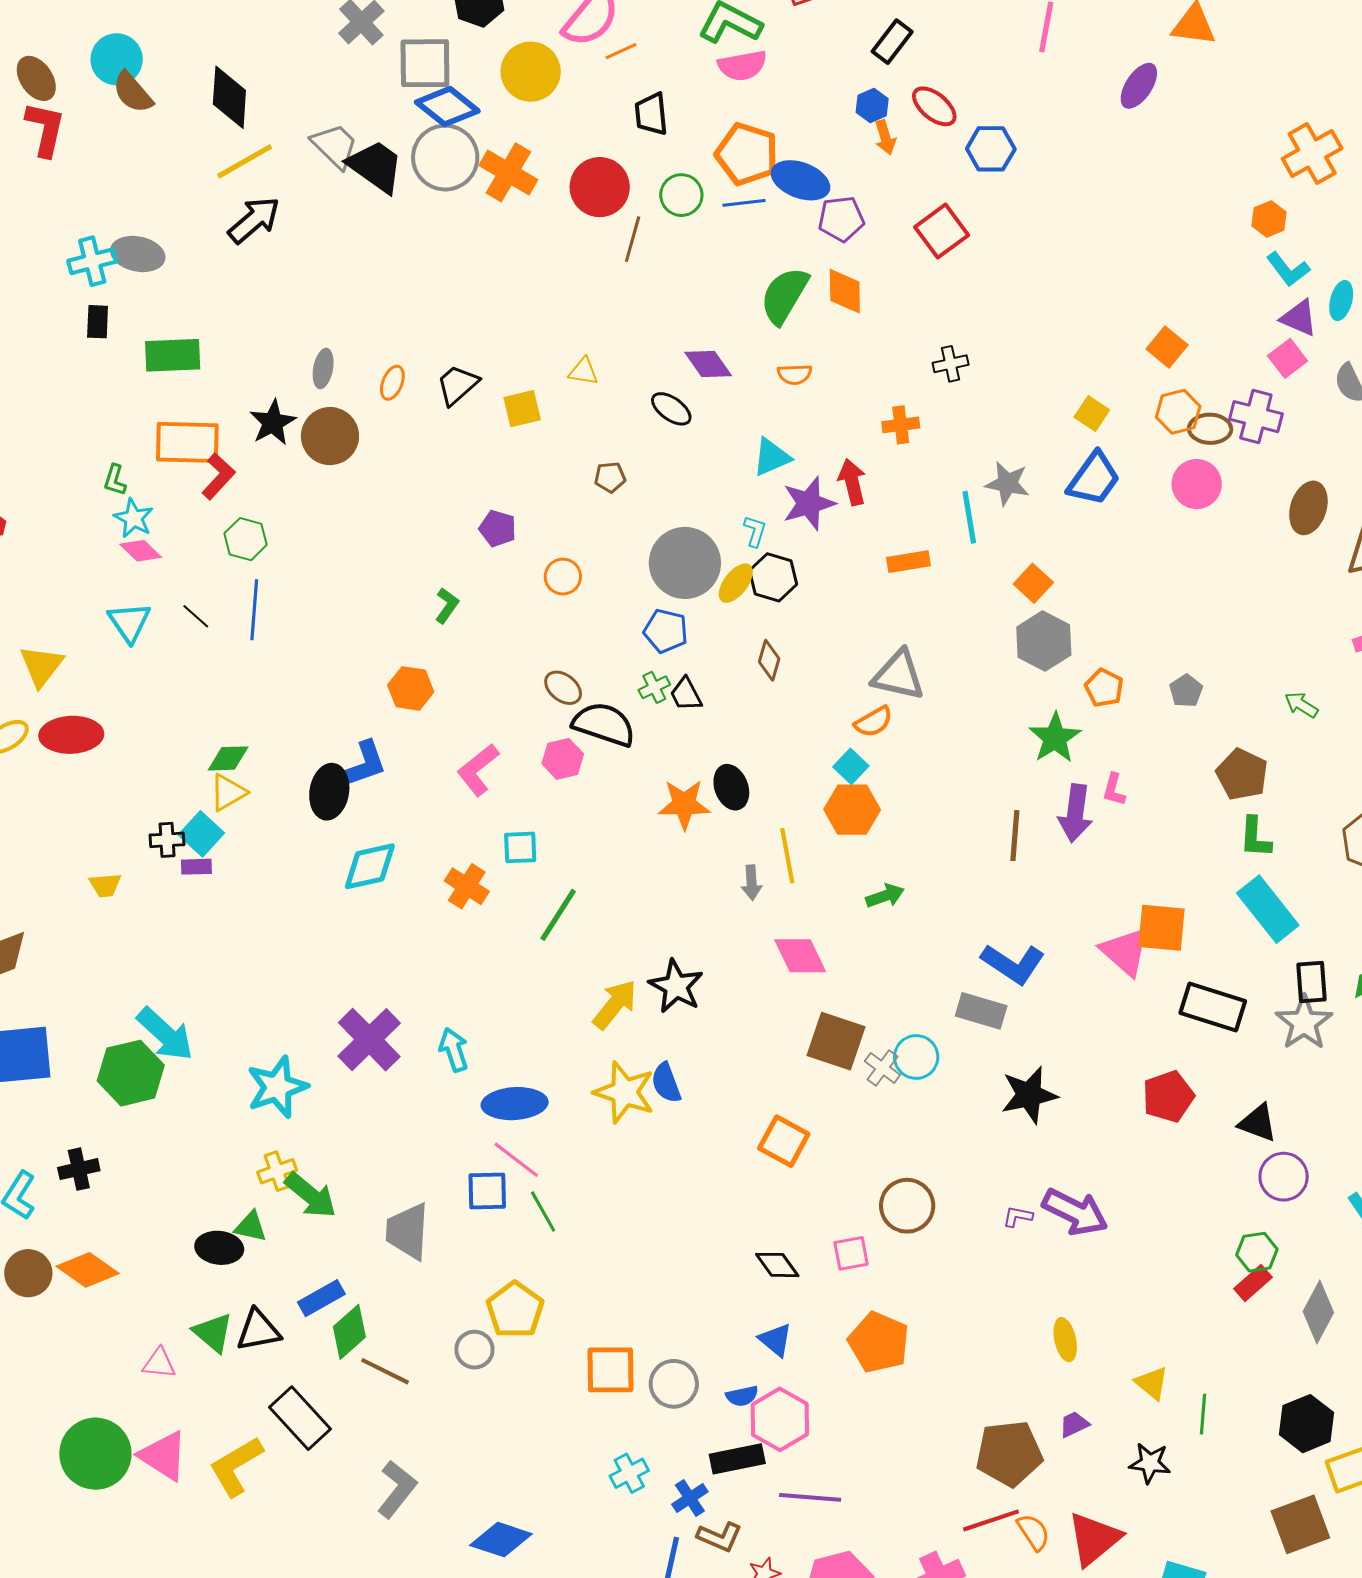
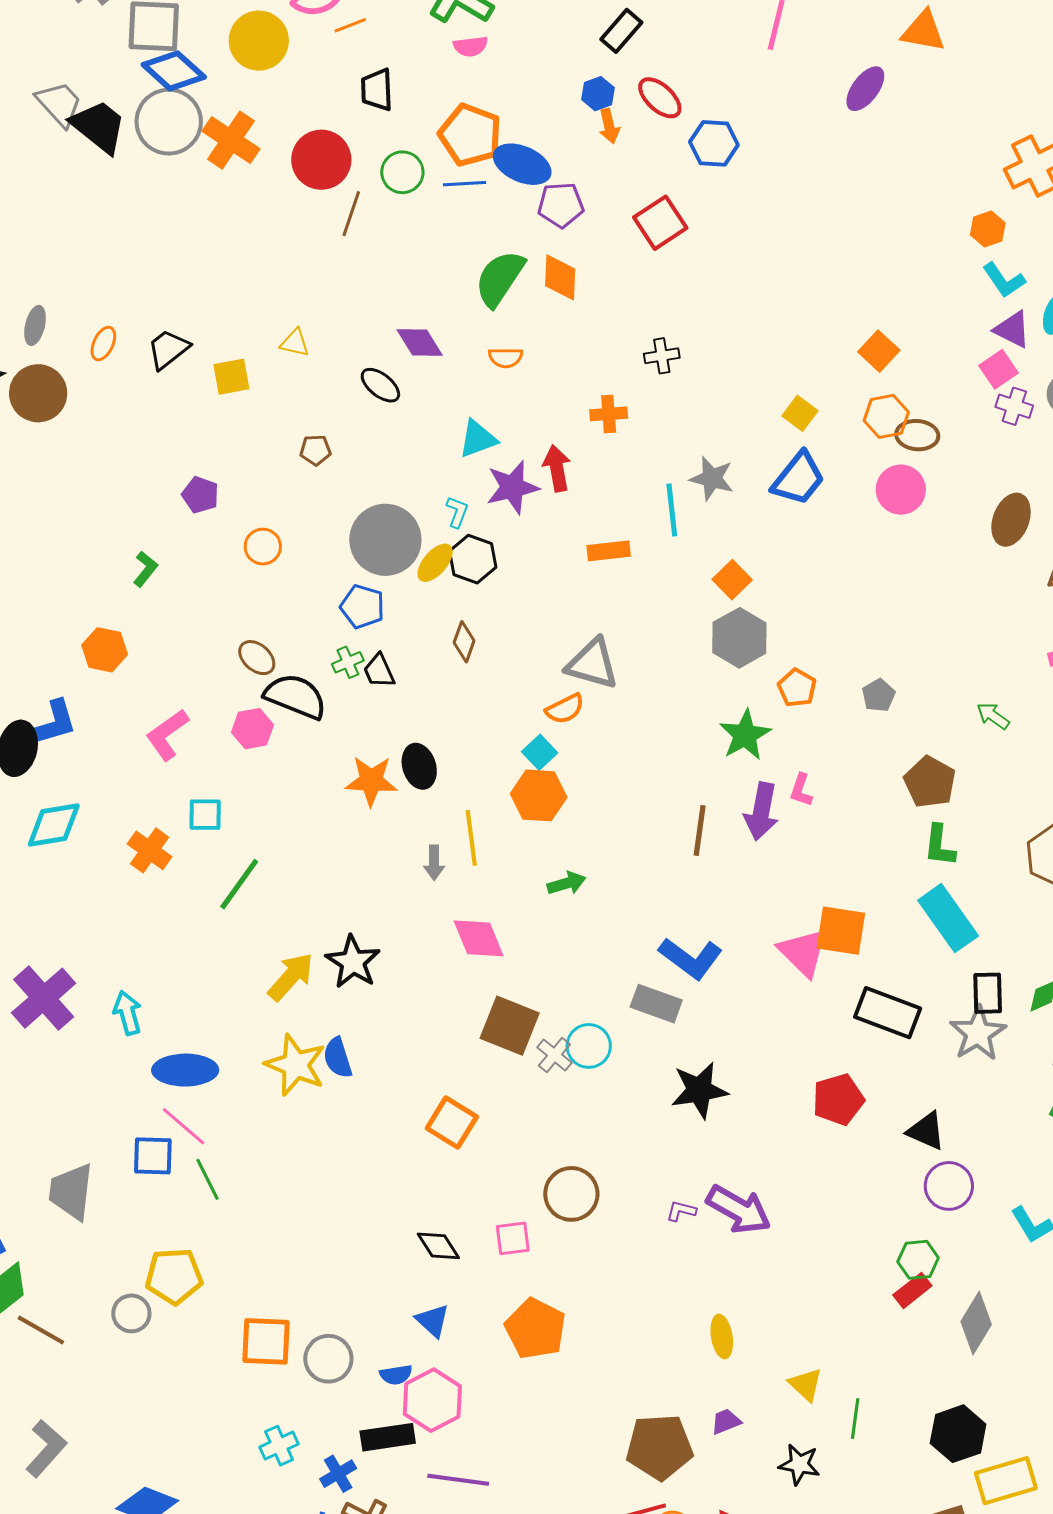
pink semicircle: (742, 66) -> (471, 46), size x0.7
purple cross: (1256, 417) -> (1014, 406), moved, size x0.7
yellow pentagon: (515, 1310) -> (174, 1276), turned 30

